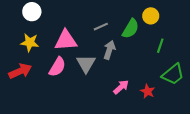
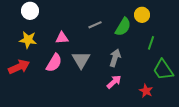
pink triangle: (66, 40) -> (62, 38), size x0.6
gray arrow: (109, 50) -> (115, 58), moved
green trapezoid: (173, 74) -> (163, 70), turned 95
red star: (148, 91) -> (146, 91), moved

